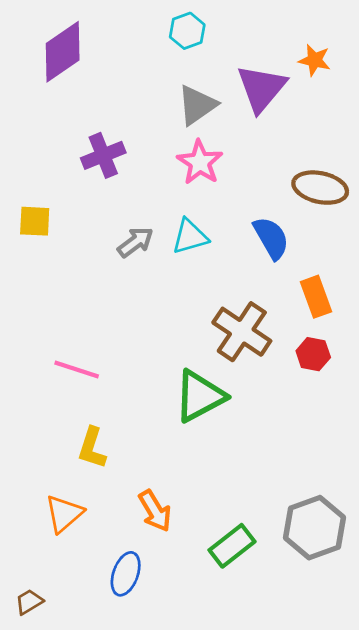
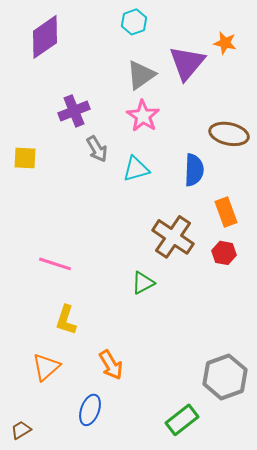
blue semicircle: (271, 238) -> (194, 170), turned 32
gray arrow: (135, 242) -> (97, 149), moved, turned 96
green triangle: (200, 396) -> (143, 283), size x0.6
green rectangle: (232, 546) -> (182, 420), moved

